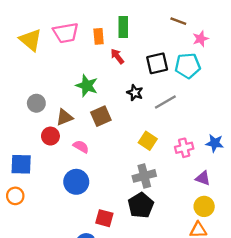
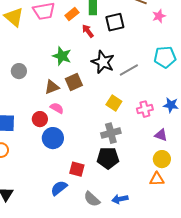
orange rectangle: (99, 36) -> (72, 14), turned 56
black square: (157, 63) -> (115, 22), moved
cyan pentagon: (188, 66) -> (165, 57), moved
black star: (135, 93) -> (103, 62), size x1.6
brown triangle: (65, 117) -> (52, 87), moved
red circle: (50, 136) -> (40, 119), moved
black pentagon: (141, 205) -> (108, 158), turned 30

